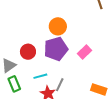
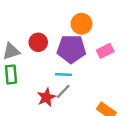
pink rectangle: (85, 52) -> (105, 51), moved
cyan line: (40, 76) -> (63, 74), moved

